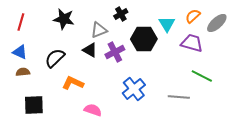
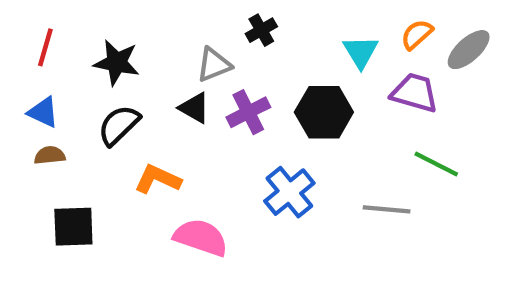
black star: (64, 19) -> (117, 63), moved
black hexagon: (144, 39) -> (324, 112), moved
pink semicircle: (93, 110) -> (201, 237), size x1.4

